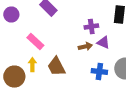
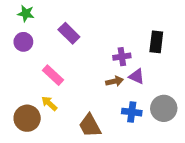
yellow arrow: (32, 64) -> (49, 103), turned -48
brown trapezoid: (56, 66) -> (90, 126), moved

